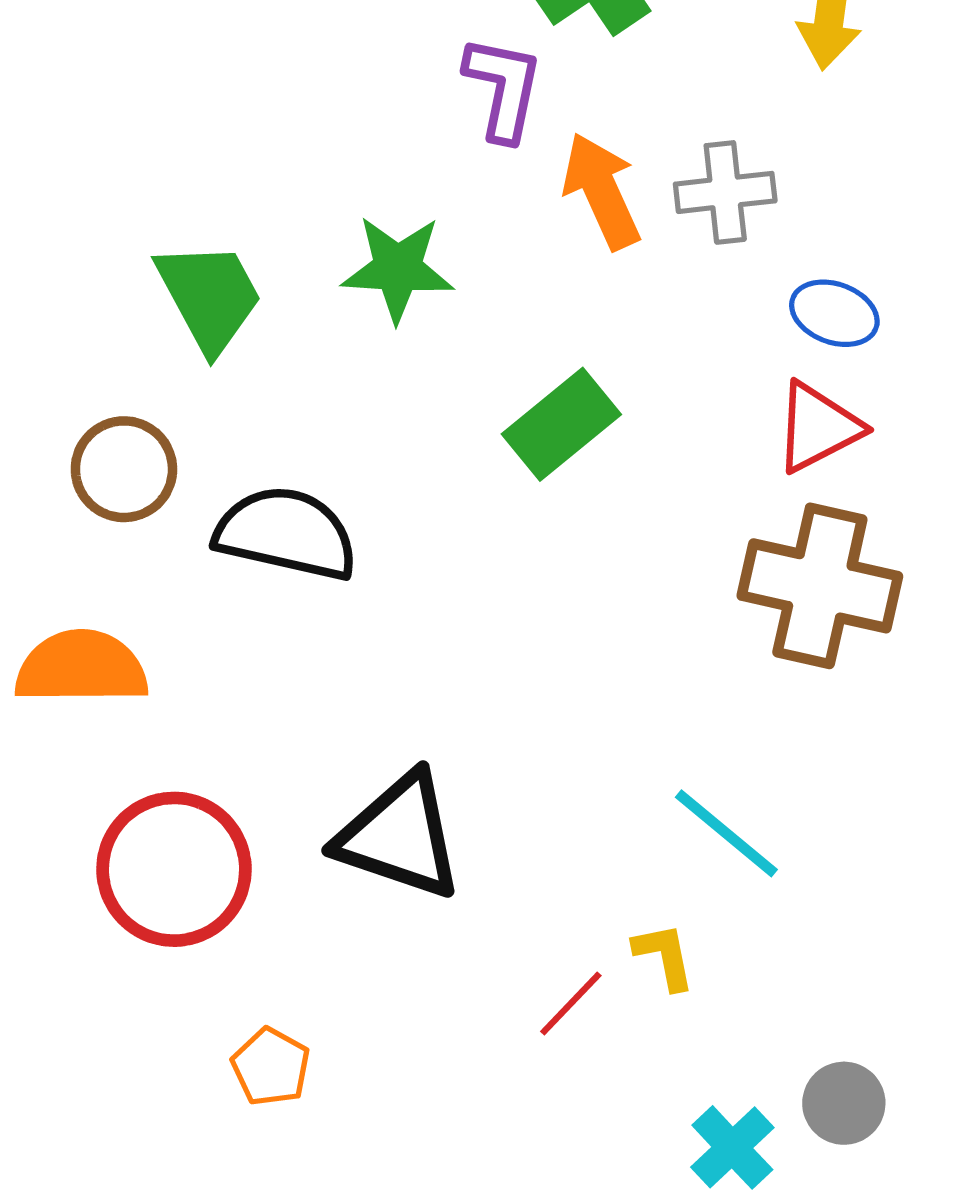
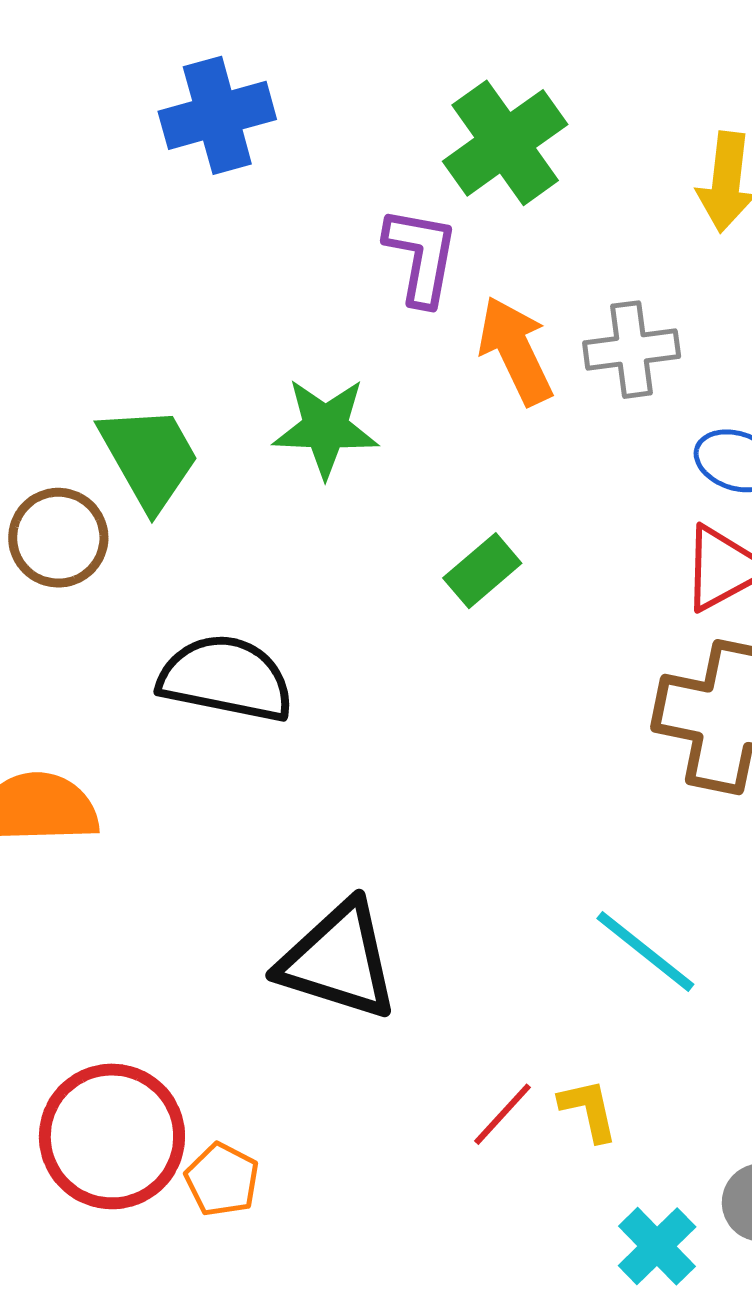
green rectangle: (561, 424) -> (482, 571), size x0.7
brown circle: (124, 469) -> (58, 538), moved
red circle: (174, 869) -> (112, 1136), moved
yellow L-shape: (664, 956) -> (588, 1110), moved

